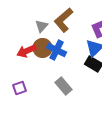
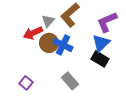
red arrow: (27, 51) -> (33, 33), moved
purple square: (20, 88) -> (26, 83), turned -32

